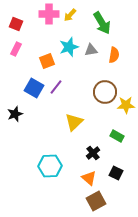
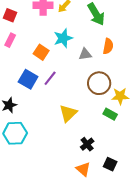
gray triangle: (91, 50) -> (85, 54), moved
orange square: (47, 61) -> (41, 52), turned -35
green rectangle: (117, 136) -> (110, 114), moved
cyan hexagon: (50, 166) -> (15, 133), moved

